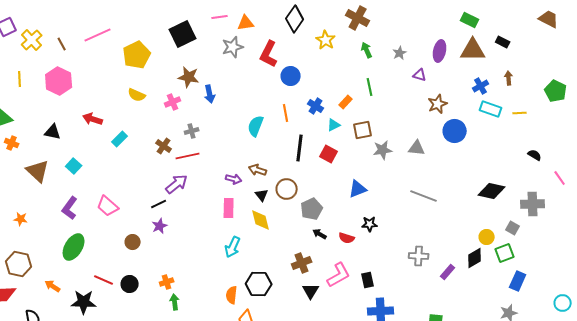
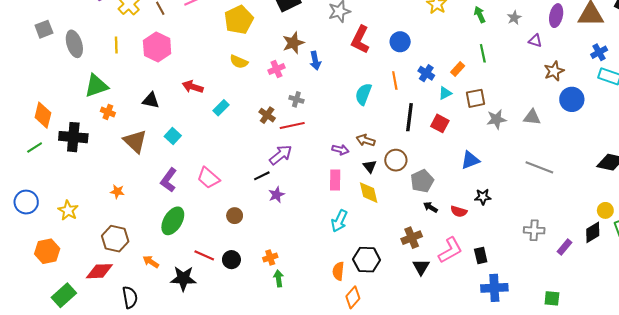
red L-shape: (269, 54) -> (360, 40), moved
brown star: (189, 77) -> (293, 43), turned -30
gray cross: (192, 131) -> (296, 99), turned 32
purple star: (160, 226) -> (276, 195), moved

